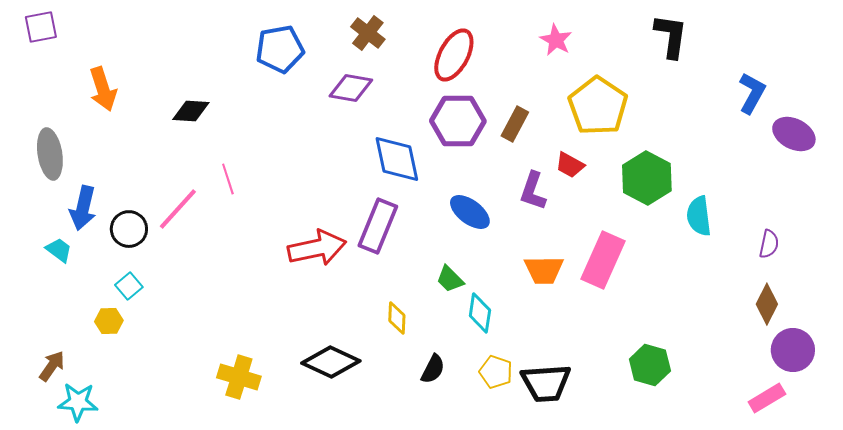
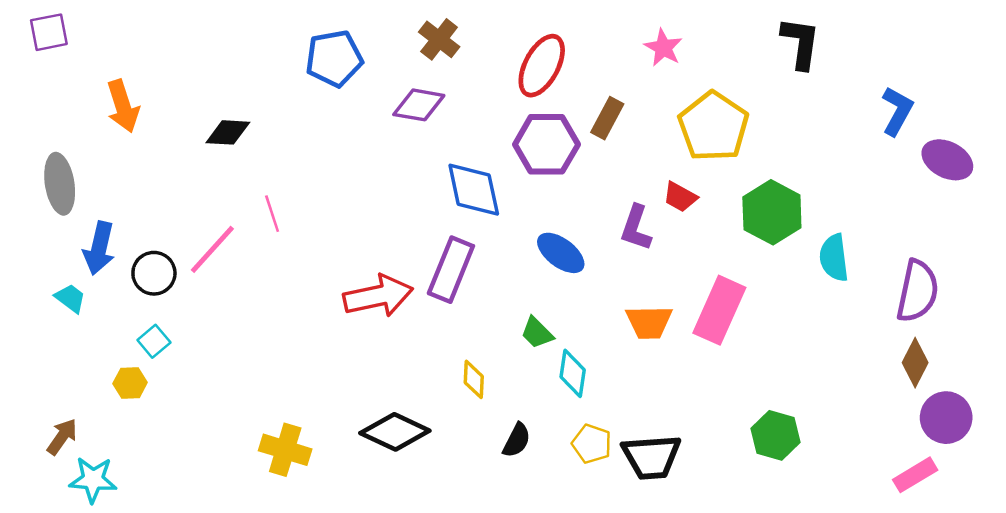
brown rectangle: (515, 124) -> (607, 118), moved
purple semicircle: (769, 244) -> (917, 291), size x1.8

